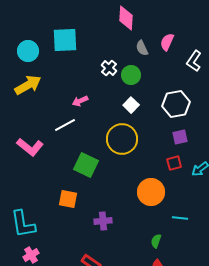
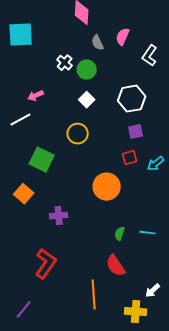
yellow circle: (122, 139) -> (78, 134), size x0.7
orange square: (68, 199) -> (24, 194), turned 30
cyan line: (180, 218) -> (148, 233), moved
green semicircle: (156, 241) -> (120, 234), moved

